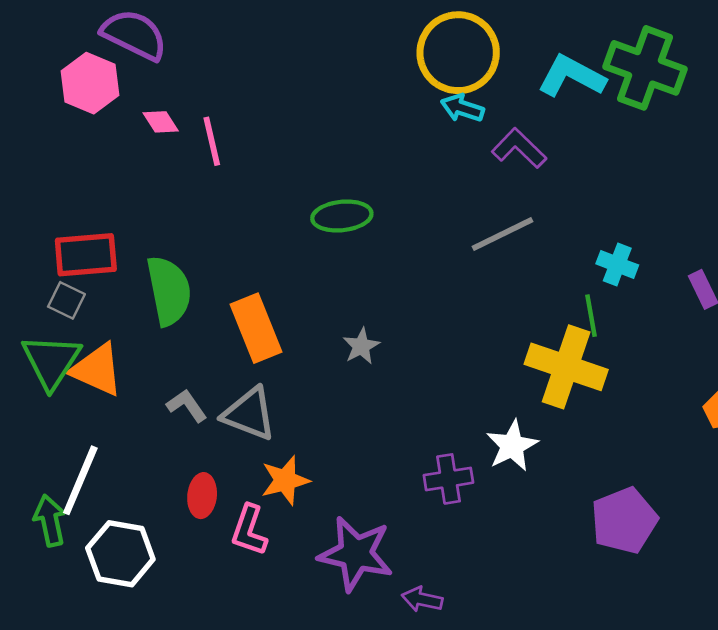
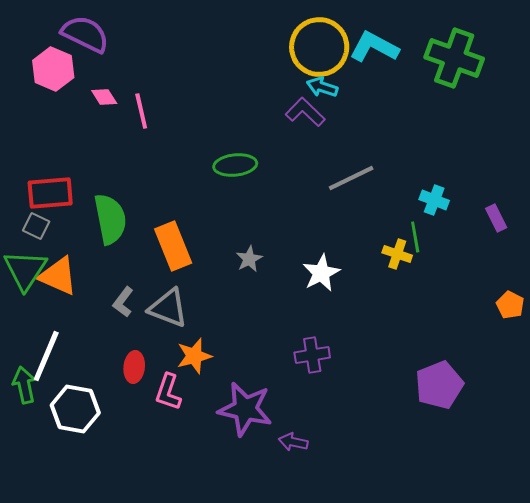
cyan L-shape: (572, 76) -> (374, 47), moved
purple L-shape: (519, 148) -> (305, 112), moved
yellow cross: (566, 367) -> (397, 254), moved, size x0.5
gray L-shape: (187, 406) -> (123, 302), turned -108
white star: (512, 446) -> (321, 273), moved

